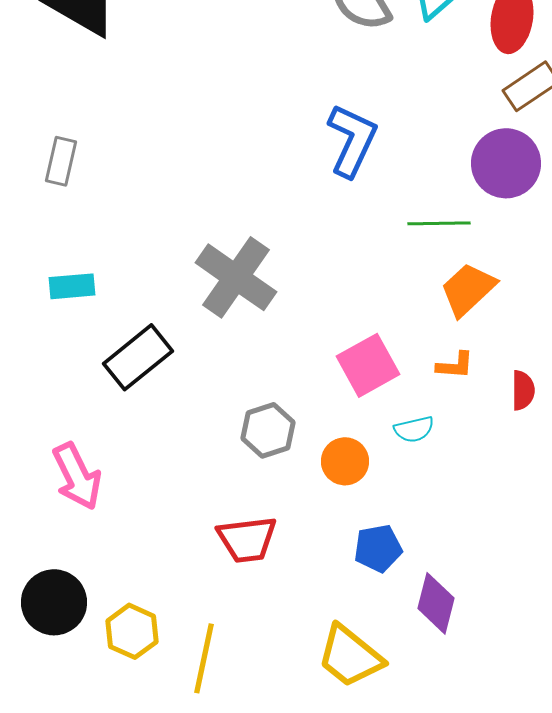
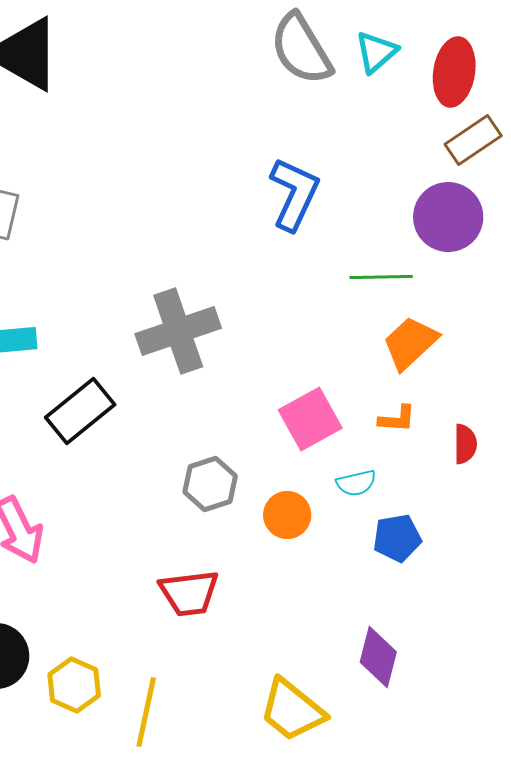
gray cross: (236, 277) -> (178, 331), turned 36
blue pentagon: (378, 548) -> (397, 538), moved

